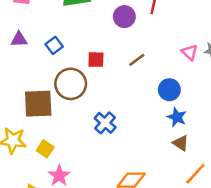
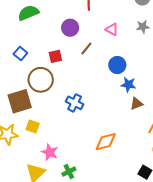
purple circle: (124, 17) -> (70, 28), moved
pink triangle: (190, 52) -> (112, 29), moved
brown triangle: (181, 143) -> (136, 104), turned -40
yellow square: (45, 149) -> (33, 127), moved

